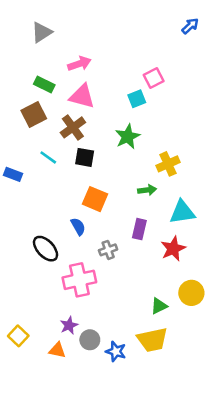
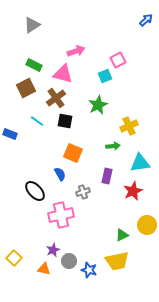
pink arrow: (79, 64) -> (76, 51), moved

